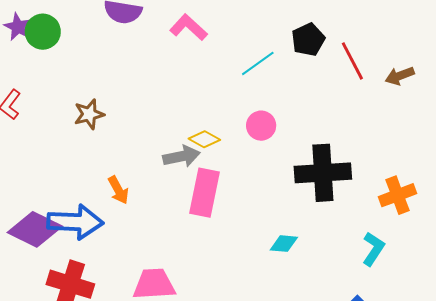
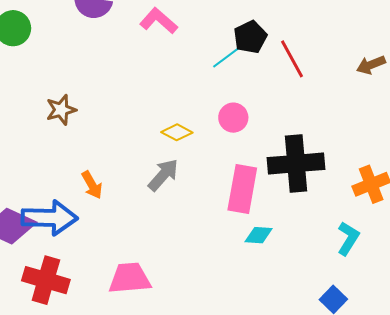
black pentagon: (308, 40) -> (250, 37), moved
red line: (352, 61) -> (292, 59), moved
gray arrow: (181, 156) -> (163, 175), moved, turned -36
pink rectangle: (204, 193) -> (242, 189), moved

